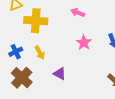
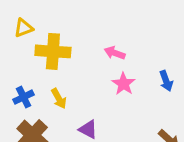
pink arrow: (78, 13) -> (115, 53), moved

